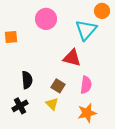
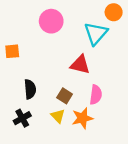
orange square: (11, 37) -> (12, 51), moved
orange star: (87, 113) -> (82, 118), moved

